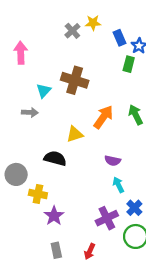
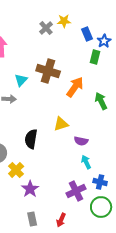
orange arrow: (103, 117) -> (75, 87), moved
yellow triangle: (75, 134) -> (61, 124), moved
black semicircle: (55, 158) -> (31, 139), turned -96
yellow cross: (38, 194) -> (16, 170), turned 35
blue cross: (134, 208) -> (100, 182), turned -32

